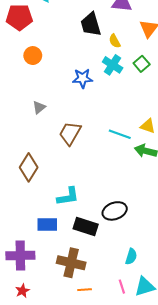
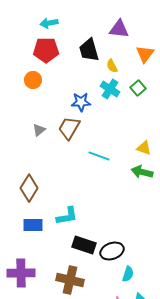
red pentagon: (19, 17) -> (46, 50), moved
brown trapezoid: (70, 133) -> (69, 128), moved
cyan line: (120, 134) -> (99, 156), moved
black ellipse: (115, 211) -> (112, 251), moved
blue rectangle: (47, 224) -> (33, 225), moved

